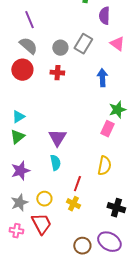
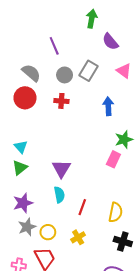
purple semicircle: (104, 16) -> (110, 42), turned -42
purple line: (29, 20) -> (54, 46), moved
cyan triangle: (18, 117) -> (21, 147), turned -40
yellow semicircle: (104, 166) -> (116, 212), moved
red line: (77, 184) -> (82, 207), moved
gray star: (19, 203) -> (27, 227), moved
yellow cross: (73, 204) -> (78, 237), turned 32

